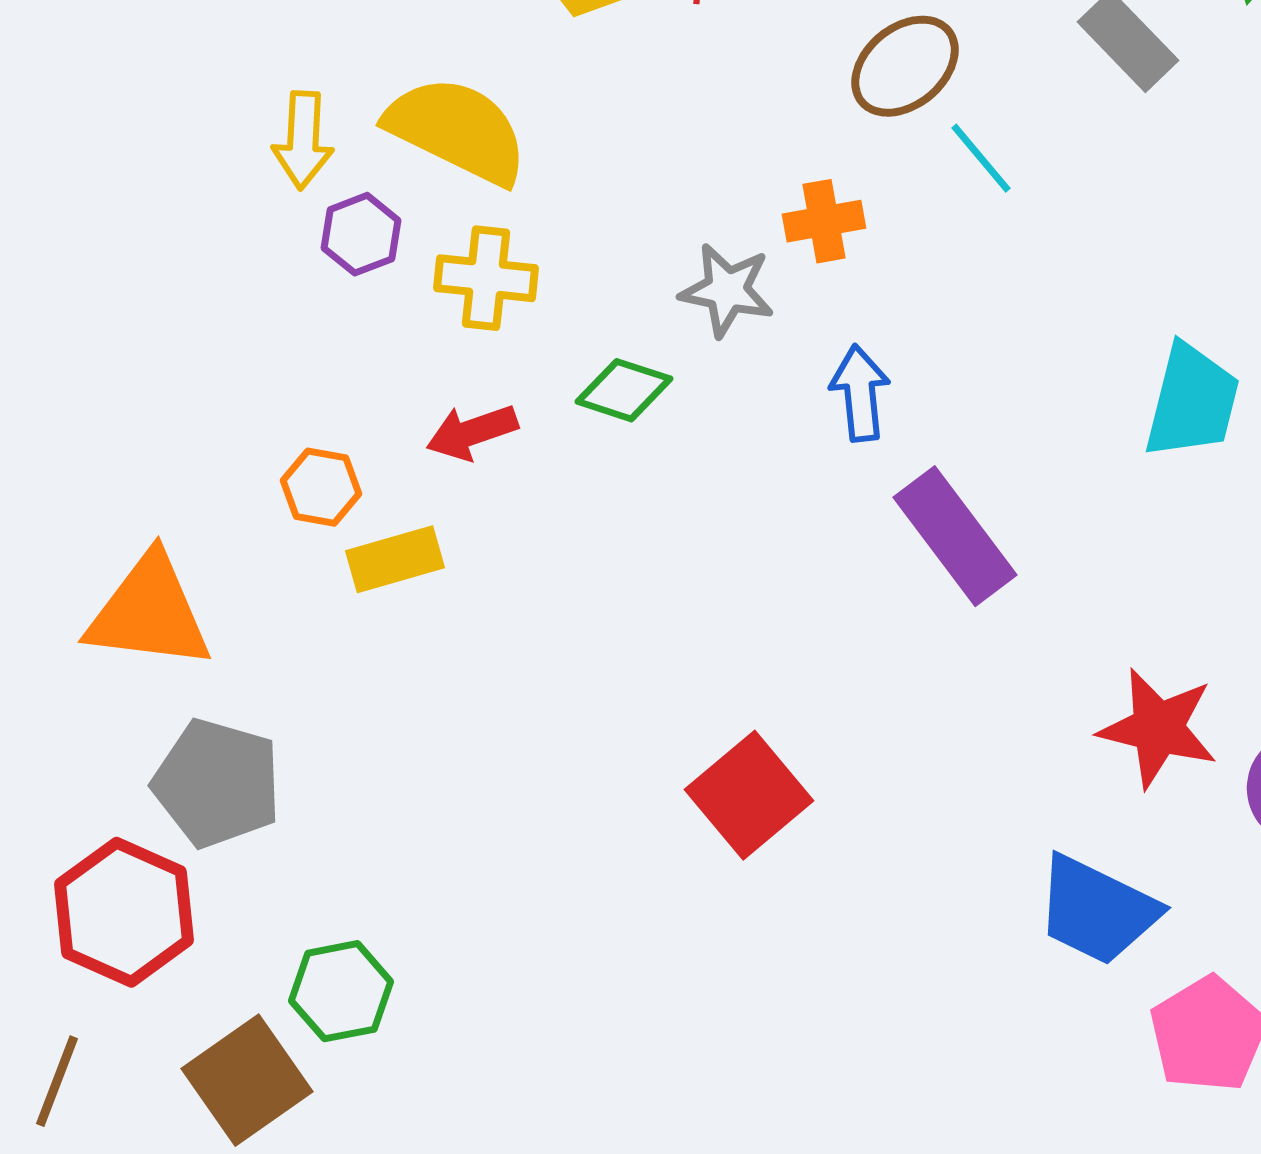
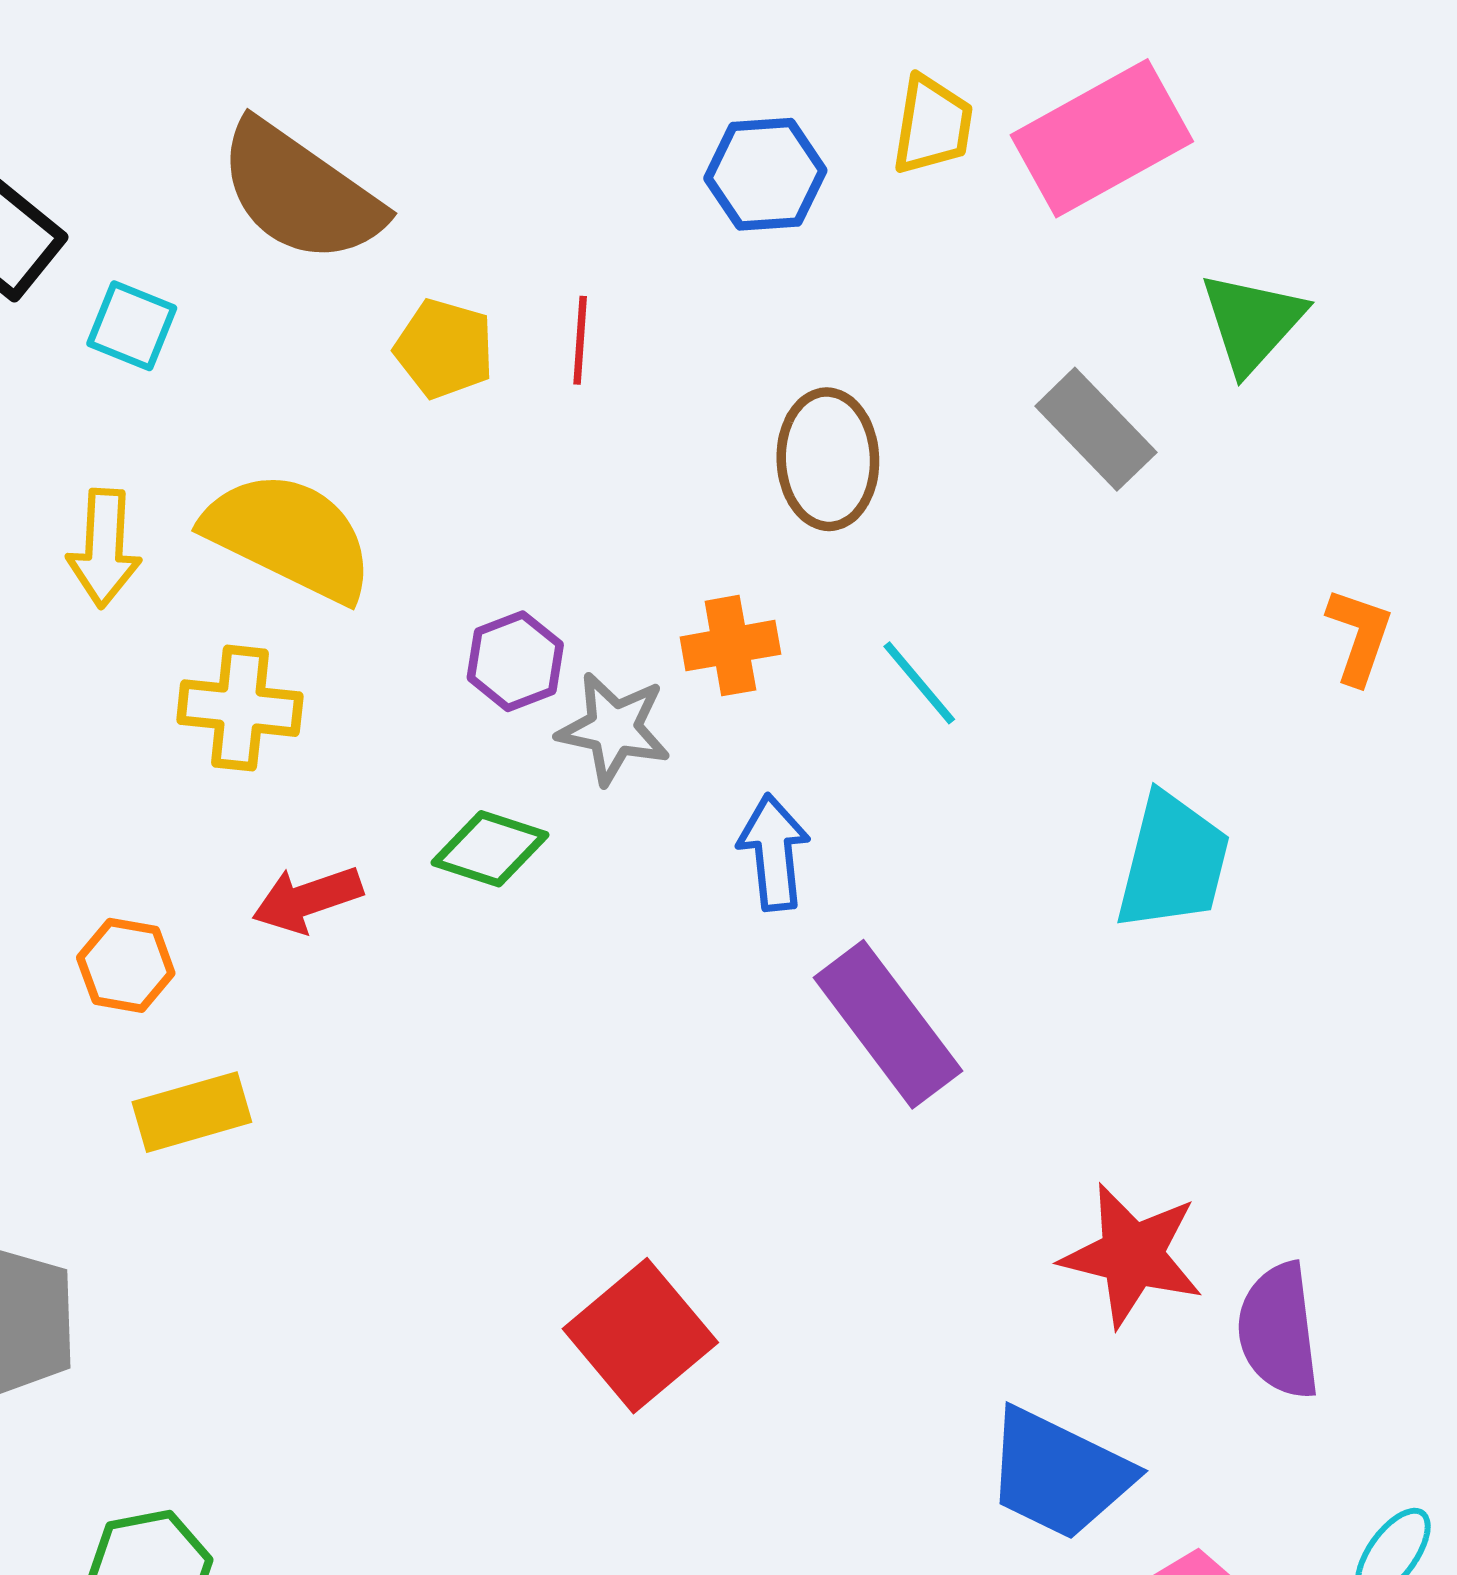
brown ellipse: (905, 66) -> (828, 459), turned -52
cyan line: (981, 158) -> (919, 683), moved
purple hexagon: (361, 234) -> (515, 661), moved
yellow cross: (486, 278) -> (240, 708), moved
yellow rectangle: (395, 559) -> (192, 1112), moved

